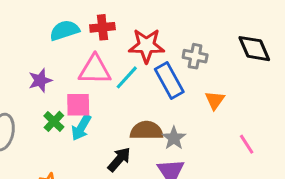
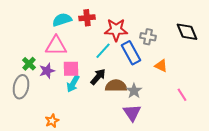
pink triangle: (95, 70) -> (56, 46), moved
purple star: (40, 80) -> (47, 71), moved
orange triangle: (215, 100) -> (161, 66), turned -40
green cross: (54, 121) -> (29, 64), moved
black arrow: (119, 159) -> (98, 77), moved

